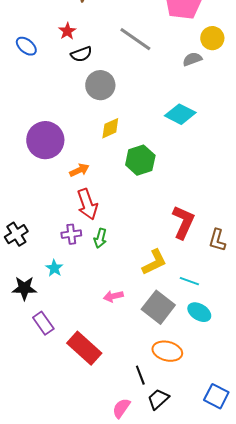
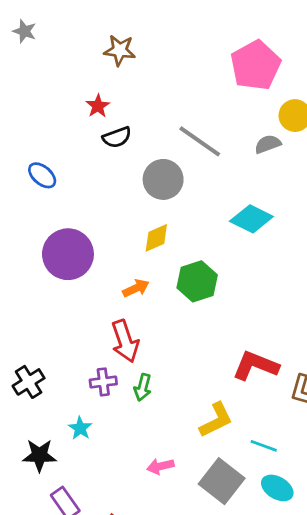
gray line: (135, 39) -> (200, 141), moved
blue ellipse: (26, 46) -> (42, 175), moved
gray circle: (100, 85) -> (163, 179), moved
orange arrow: (79, 170) -> (136, 288), moved
red L-shape: (183, 222) -> (256, 366), turned -92

